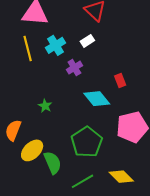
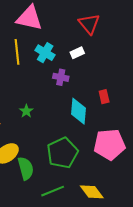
cyan cross: (55, 45) -> (45, 53), turned -36
purple cross: (74, 68) -> (61, 77), turned 35
cyan diamond: (97, 99) -> (79, 111), turned 36

